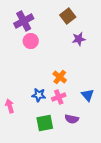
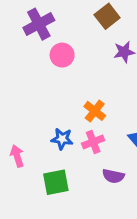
pink circle: (31, 41) -> (62, 55), moved
green square: (45, 123) -> (56, 182), moved

